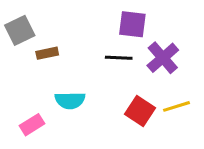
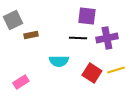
purple cross: (163, 58) -> (107, 38), turned 30
cyan semicircle: (70, 100) -> (59, 61), moved

